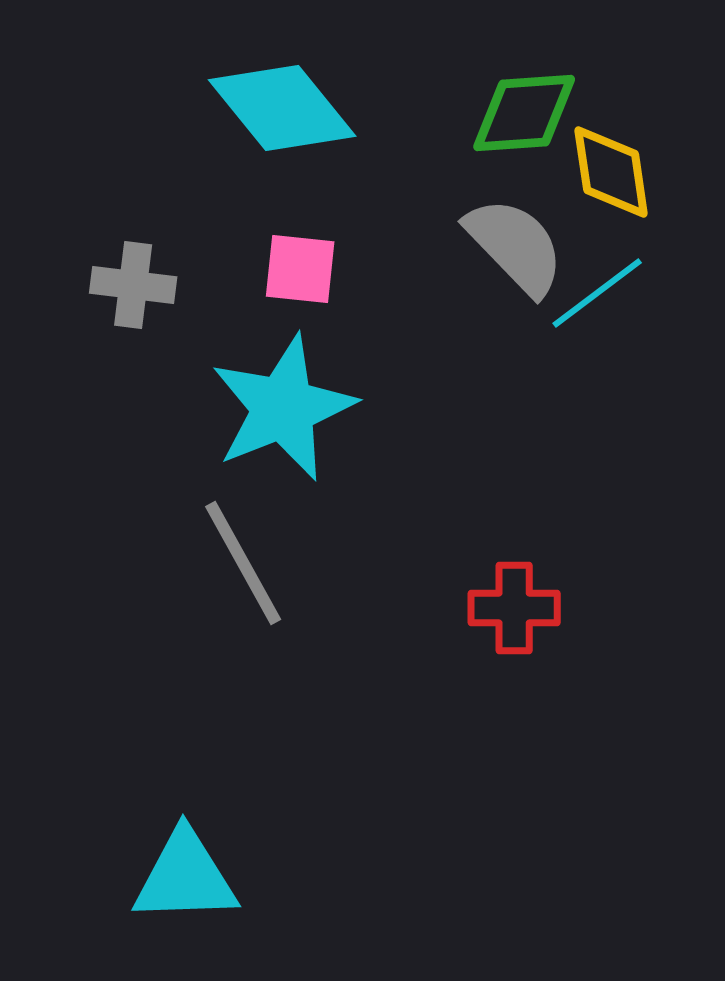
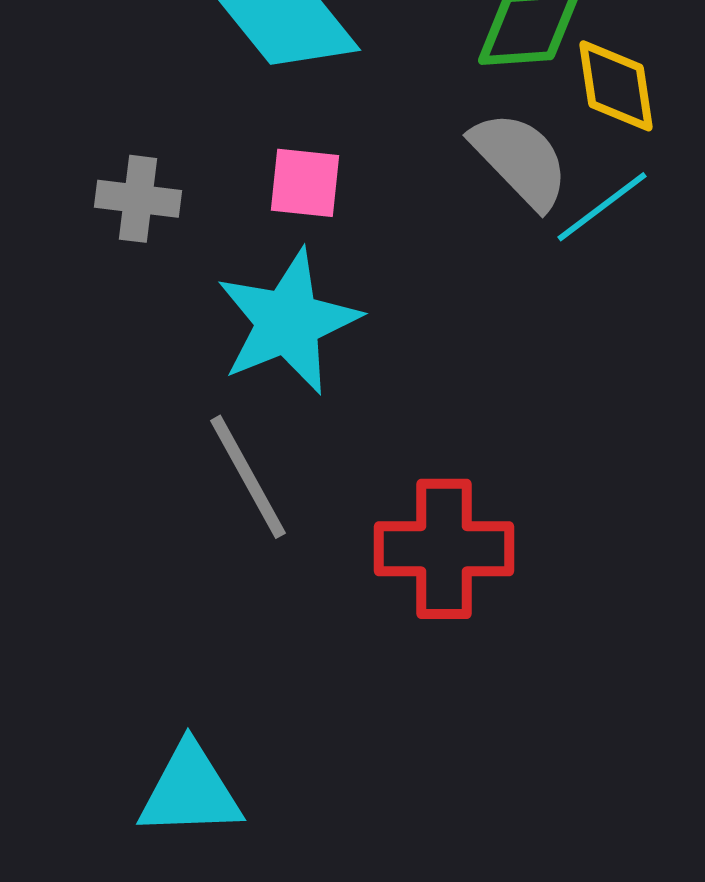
red cross: (514, 608) -> (444, 549), moved, size x1.5

